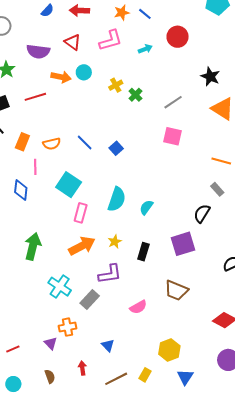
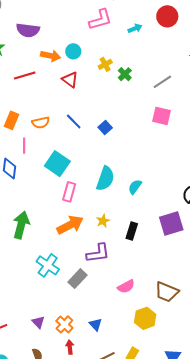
red triangle: (73, 42) -> (70, 80), moved
brown trapezoid: (176, 290) -> (167, 292), moved
orange cross: (67, 327) -> (64, 324), moved, turned -36
yellow hexagon: (169, 350) -> (145, 318), moved

